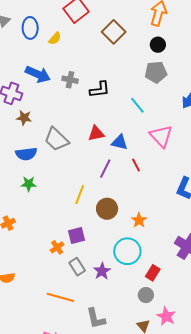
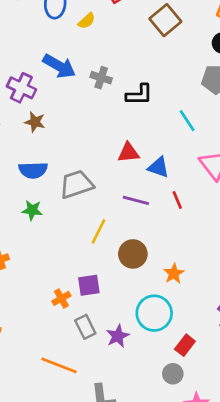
gray trapezoid: (56, 139) -> (76, 184), moved, turned 112
purple line: (105, 169) -> (136, 200), turned 72

